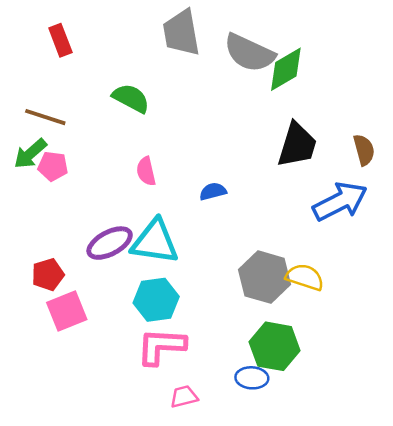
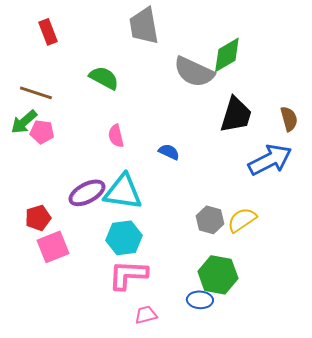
gray semicircle: (249, 53) -> (194, 72), moved
blue semicircle: (213, 191) -> (169, 152), turned 40
gray hexagon: (264, 277) -> (210, 220), size x0.7
yellow semicircle: (305, 277) -> (242, 220), turned -52

